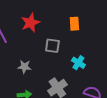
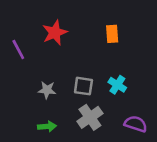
gray square: (52, 46) -> (83, 86), moved

